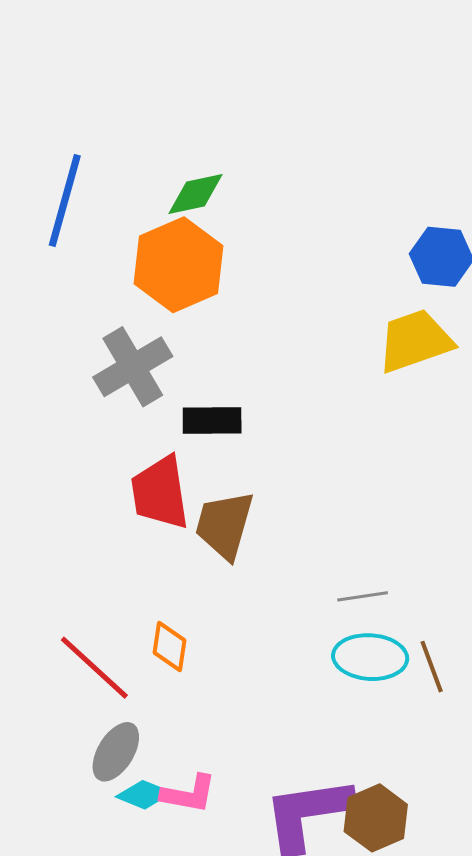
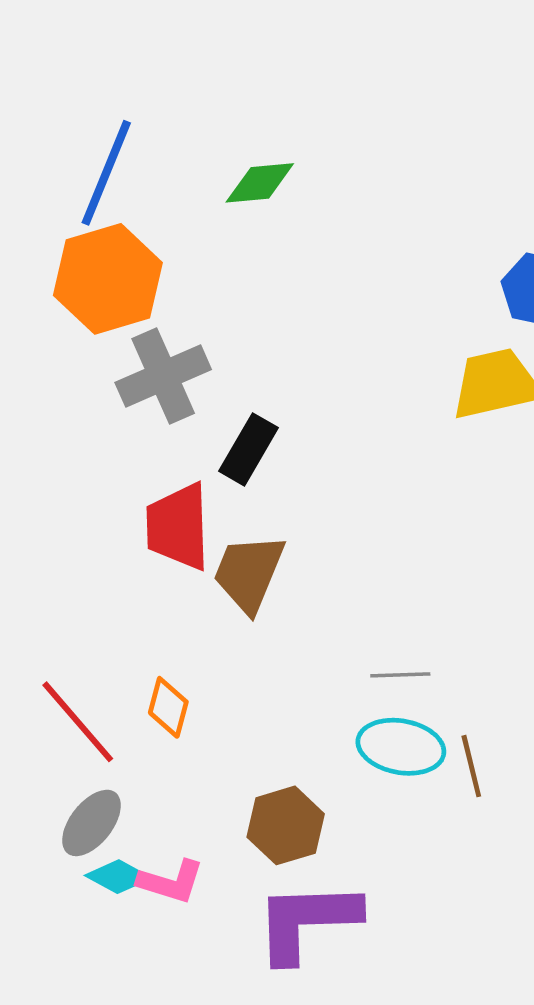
orange hexagon: (179, 265) -> (108, 279), moved
black rectangle: (212, 420) -> (248, 449), turned -66
brown hexagon: (376, 818) -> (286, 825), moved

